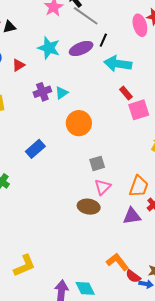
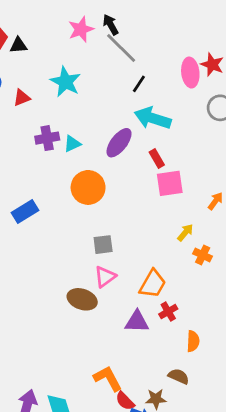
purple ellipse: (81, 49) -> (119, 143), moved, turned -40

